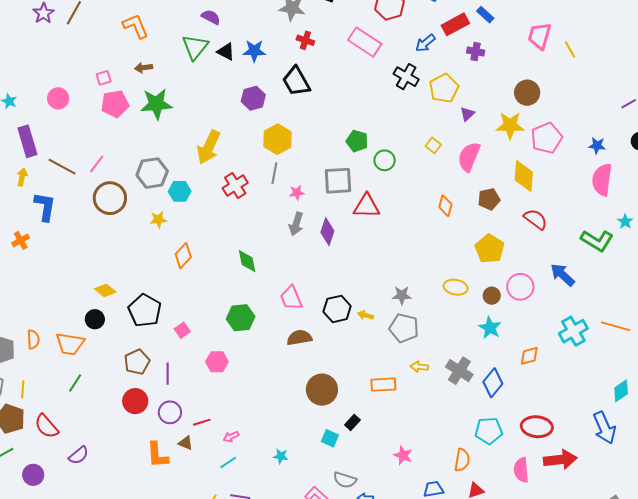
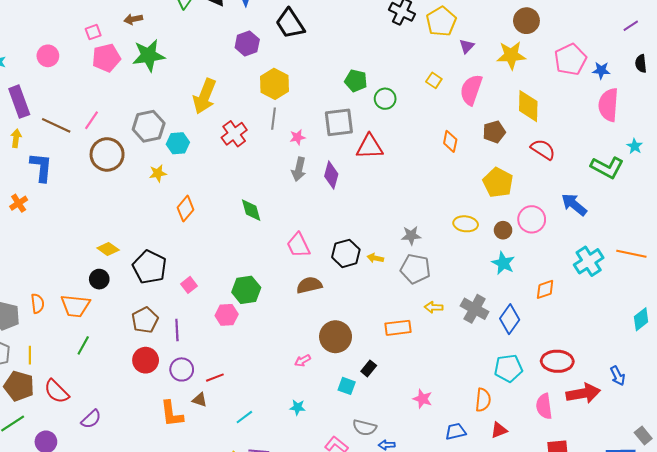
pink pentagon: (547, 138) -> (570, 59), moved
green hexagon: (241, 318) -> (246, 290), moved
blue arrow: (604, 428) -> (618, 376), moved, size x0.6
pink arrow: (231, 437) -> (303, 361), moved

